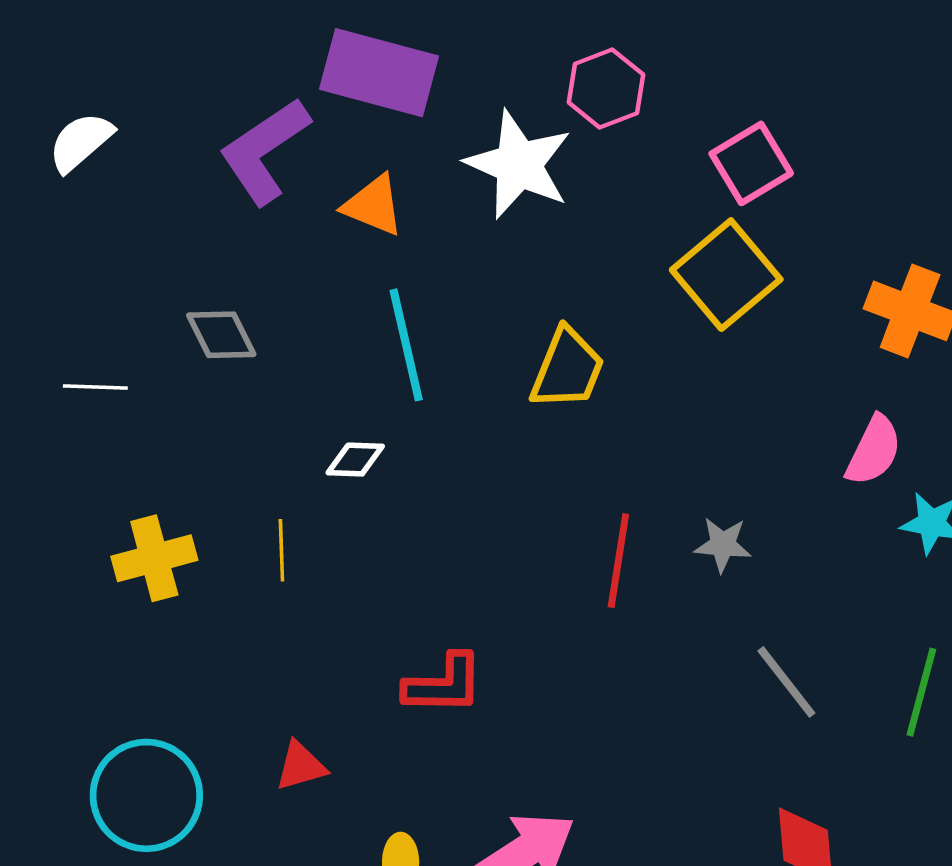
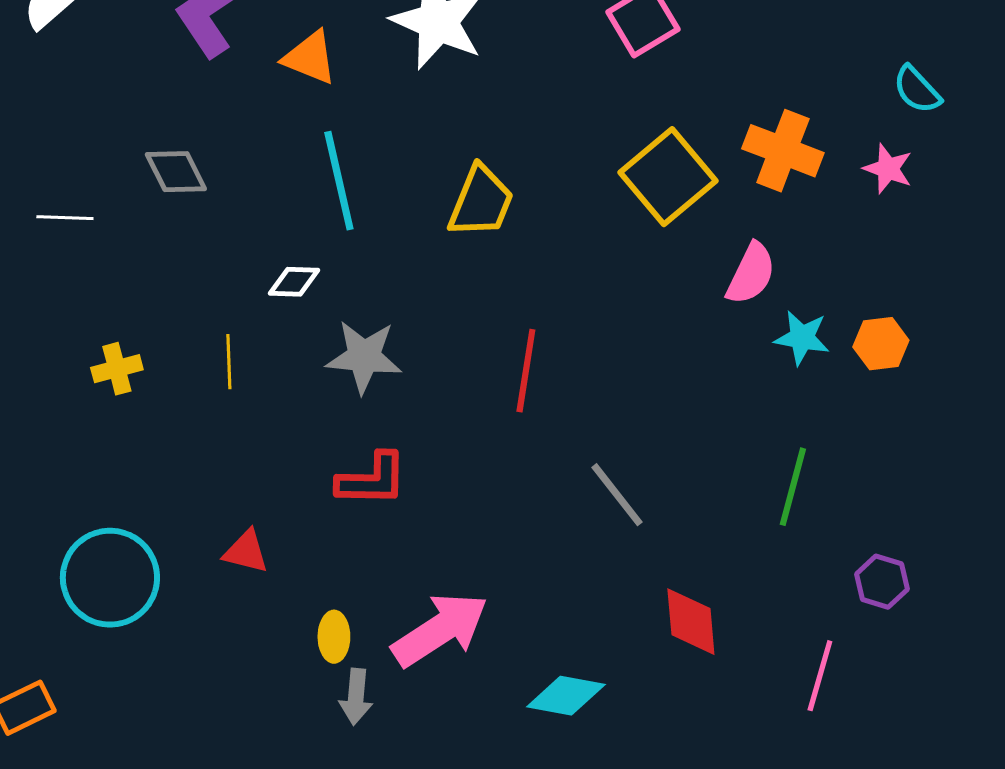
yellow square: (726, 275) -> (668, 177), moved
gray star: (723, 545) -> (364, 357), moved, size x1.5
yellow cross: (154, 558) -> (117, 369), size x0.7
gray line: (786, 682) -> (617, 495), moved
red triangle: (301, 766) -> (246, 552), turned 30

